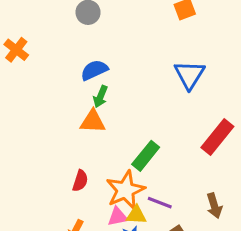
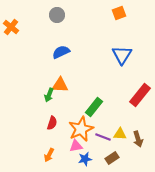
orange cross: (16, 50) -> (11, 27), moved
green arrow: (100, 97) -> (49, 95), moved
yellow triangle: (136, 215) -> (120, 134), moved

